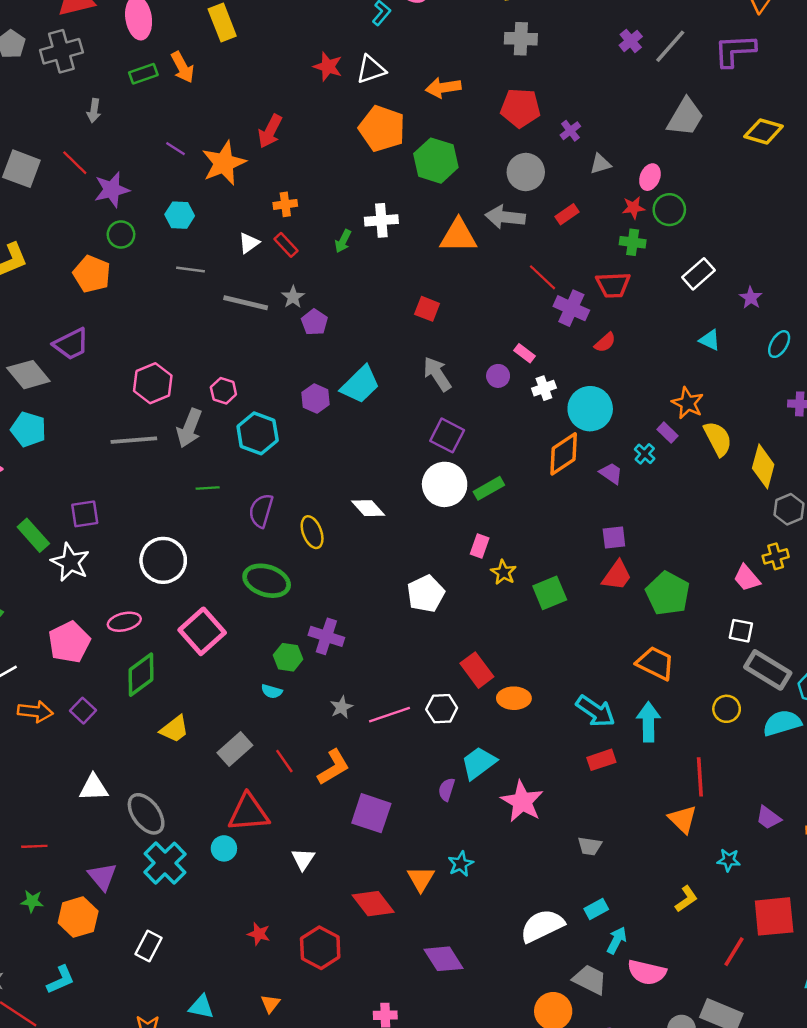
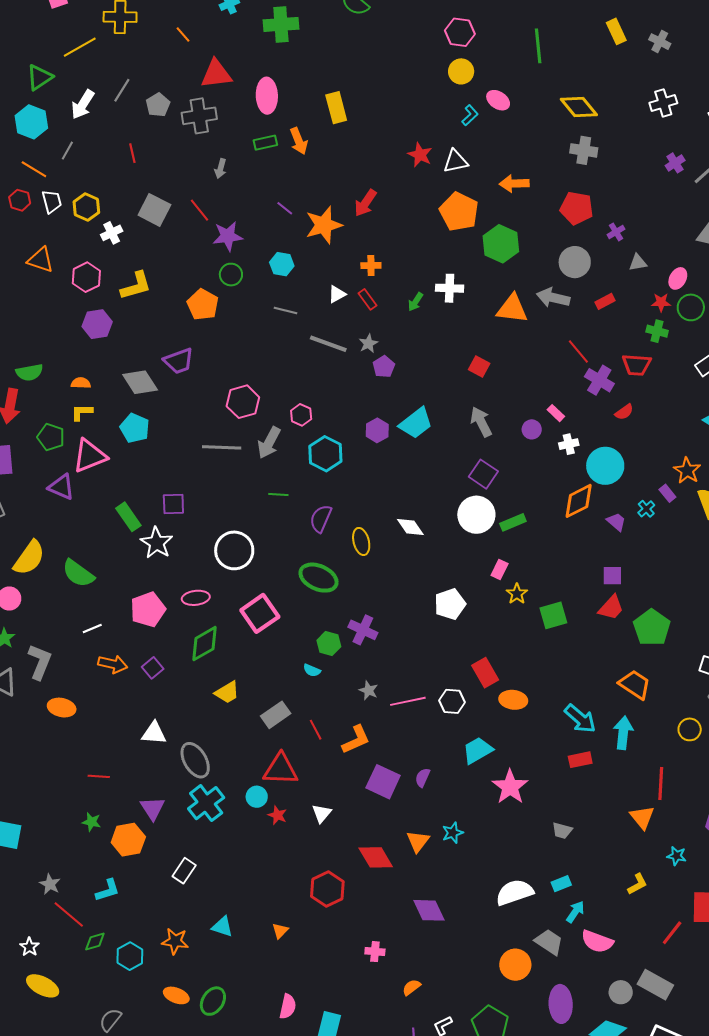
gray star: (341, 707) -> (369, 690), turned -30
purple semicircle: (447, 789) -> (422, 778), moved
red star: (259, 934) -> (277, 815), moved

